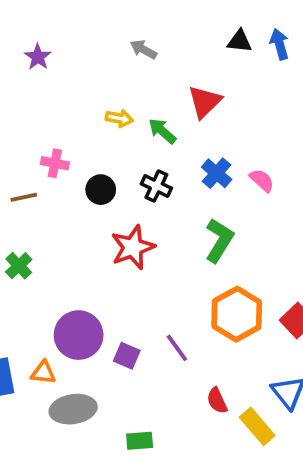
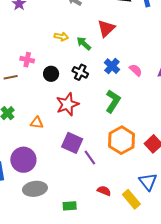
purple circle: (79, 335) -> (23, 160), moved
purple square: (127, 356) -> (72, 143), moved, size x1.5
orange triangle: (43, 373) -> (37, 123), moved
red semicircle: (217, 401) -> (104, 191), moved, turned 136

